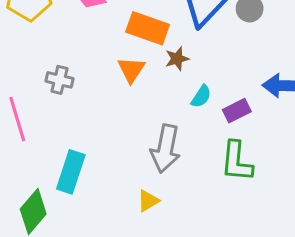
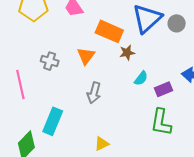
orange triangle: (131, 70) -> (86, 56), moved
gray arrow: (165, 149) -> (94, 93), moved, size x0.7

